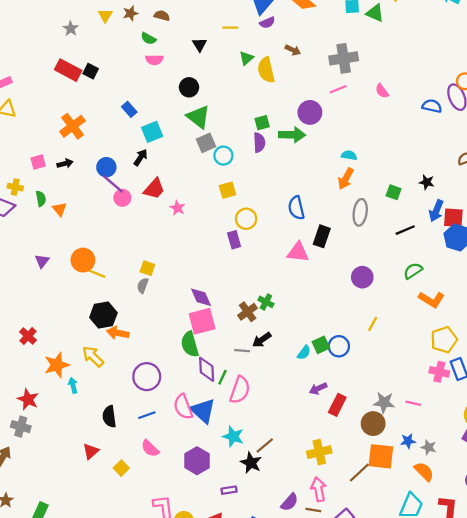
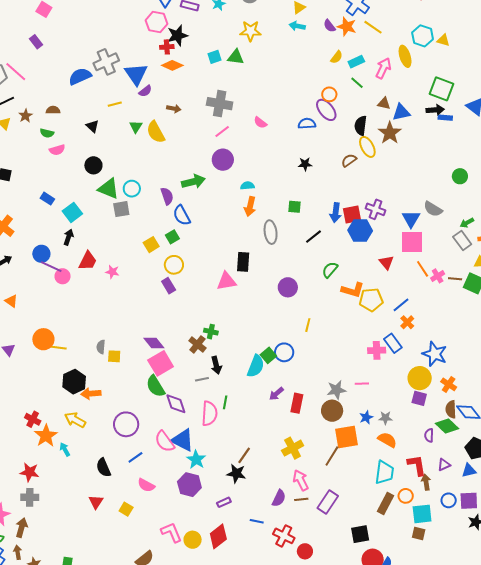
gray cross: (344, 58) -> (220, 104), turned 35
purple circle: (310, 112) -> (223, 160), moved
green square: (262, 123) -> (172, 237), moved
gray square: (206, 143) -> (121, 209), turned 30
cyan circle: (223, 156) -> (132, 189), moved
black star: (427, 182) -> (305, 164), moved
blue semicircle: (296, 208) -> (182, 215), moved
yellow square: (147, 268) -> (114, 356), moved
red cross: (28, 336) -> (33, 419), moved
black arrow: (262, 340) -> (216, 365), turned -54
yellow pentagon: (444, 340) -> (371, 300), moved, turned 30
cyan semicircle: (304, 353) -> (256, 366), size x1.6
green line: (222, 377) -> (225, 402), moved
cyan star: (233, 436) -> (196, 460), moved, turned 30

